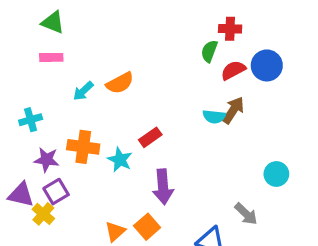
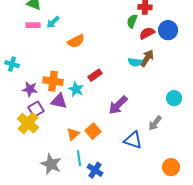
cyan arrow: (83, 91) -> (53, 22), moved
cyan cross: (31, 120) -> (12, 64), moved, turned 32
purple arrow: (163, 187) -> (118, 105), moved, turned 50
purple triangle: (21, 195) -> (59, 101), moved
yellow cross: (43, 214) -> (28, 123), size x1.5
gray arrow: (246, 214) -> (155, 123), turned 84

